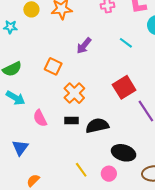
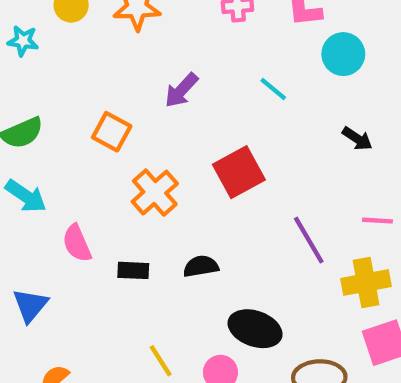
red square: (124, 87) -> (239, 172), moved
black rectangle: (71, 121) -> (133, 270), moved
black semicircle: (97, 126) -> (201, 266), size x0.7

